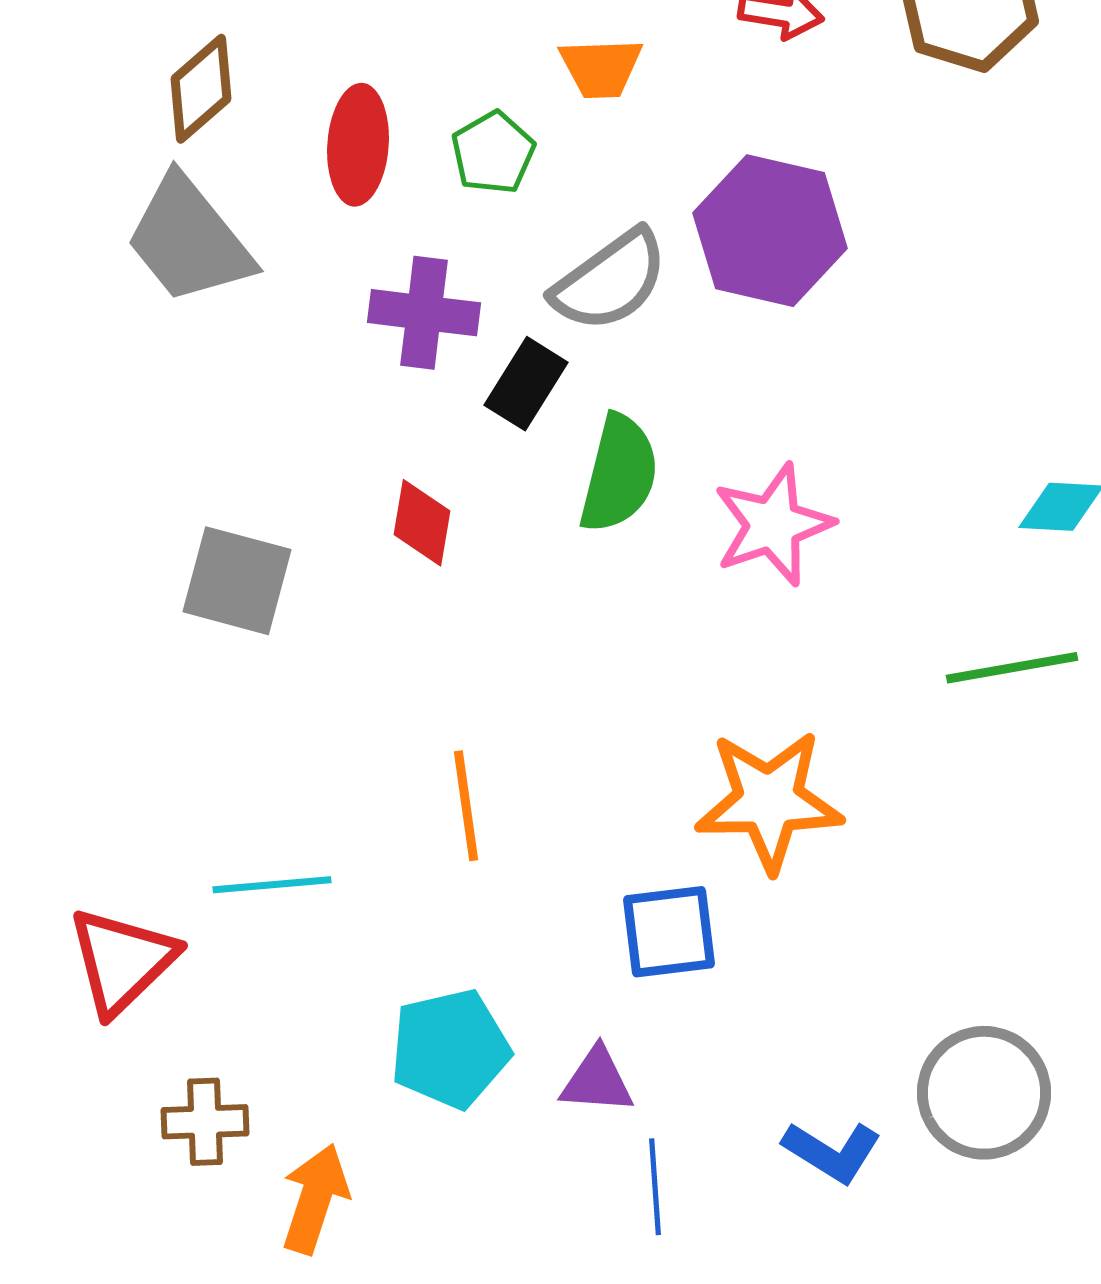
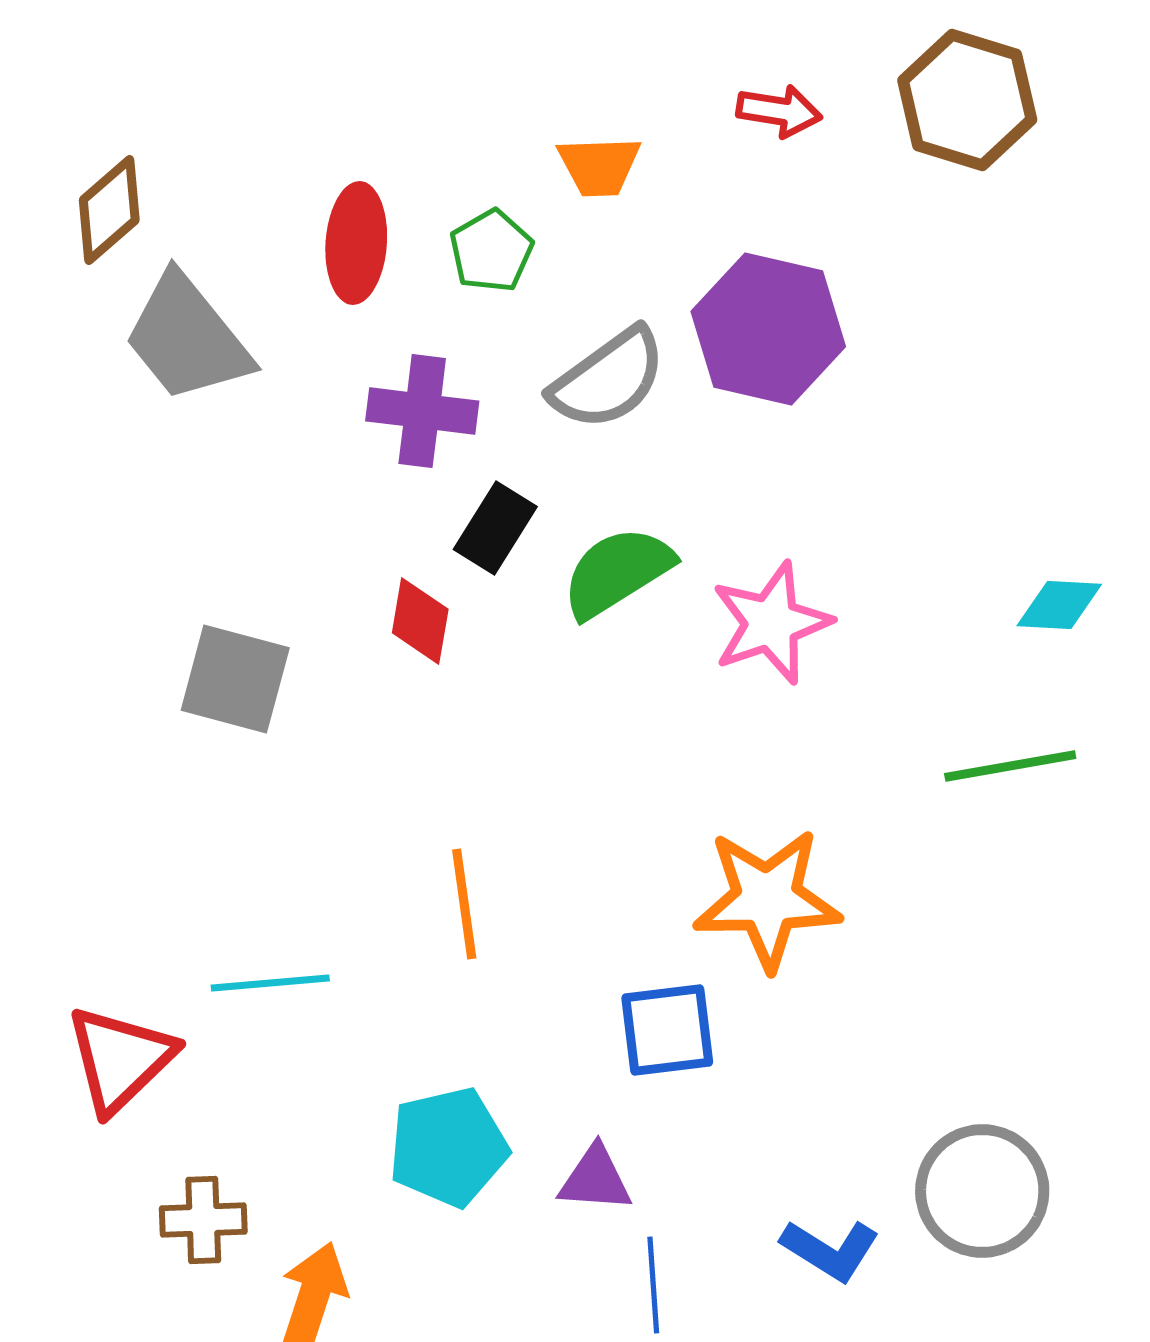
brown diamond: (201, 89) -> (109, 210), moved
black rectangle: (526, 384) -> (495, 528), moved
green semicircle: (619, 474) -> (617, 572), turned -136

